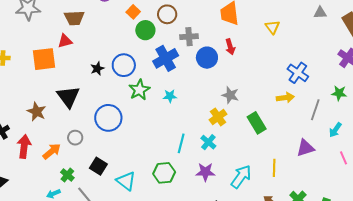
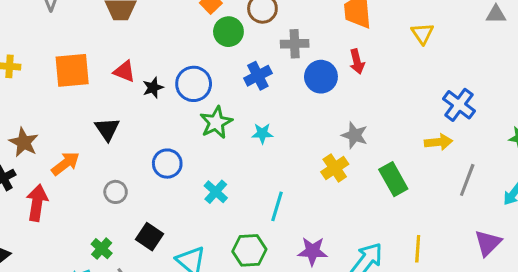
red triangle: (65, 41) -> (124, 71), moved, turned 35
blue cross: (166, 58) -> (258, 76), size x0.7
black triangle: (68, 97) -> (107, 129), size x0.7
gray line: (315, 110) -> (467, 180), moved
brown star: (37, 112) -> (24, 142), moved
blue circle: (108, 118) -> (167, 164), size x0.7
cyan cross: (208, 142) -> (216, 192), moved
purple triangle: (305, 148) -> (488, 243), moved, turned -30
orange arrow: (52, 151) -> (65, 163), moved

